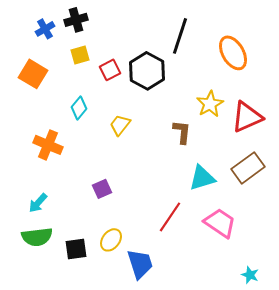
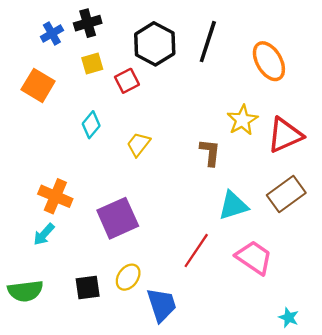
black hexagon: (147, 71) -> (155, 44), moved
orange cross: (48, 145) -> (55, 196), moved
purple square: (102, 189) -> (118, 218), size x1.8
green semicircle: (37, 237) -> (25, 291), moved

